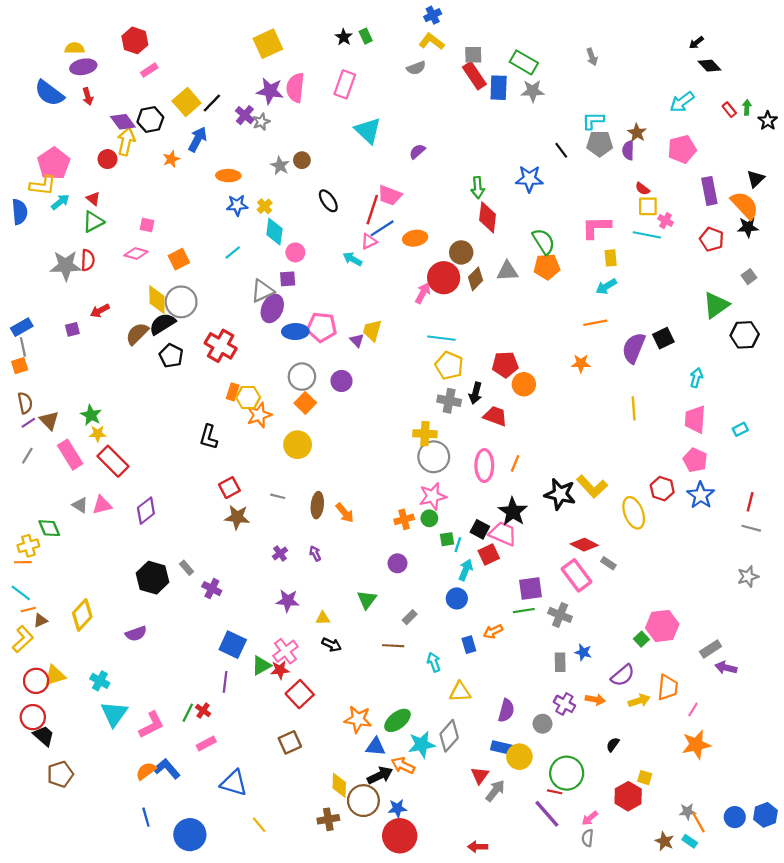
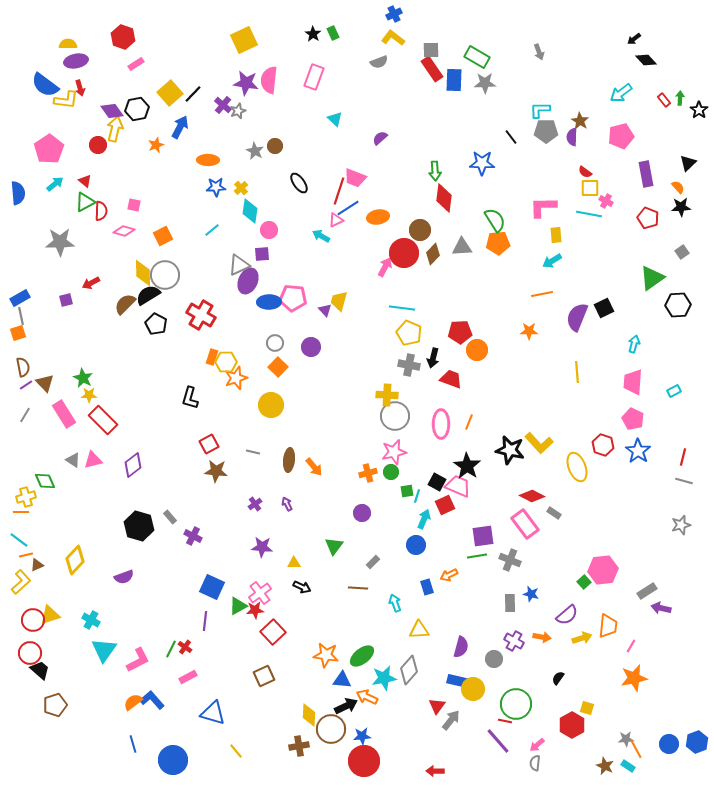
cyan triangle: (368, 131) -> (335, 119), size x0.6
yellow L-shape: (43, 185) -> (66, 100), moved
orange semicircle: (745, 205) -> (678, 187), size x0.5
red semicircle: (88, 260) -> (101, 211), moved
gray circle: (302, 377) -> (275, 343), size x0.7

